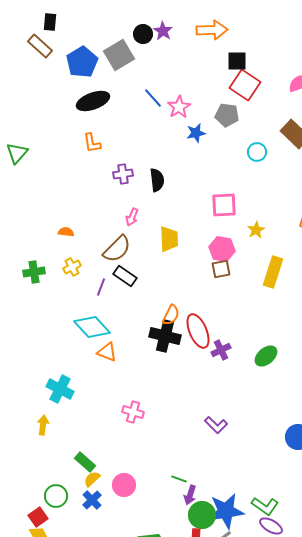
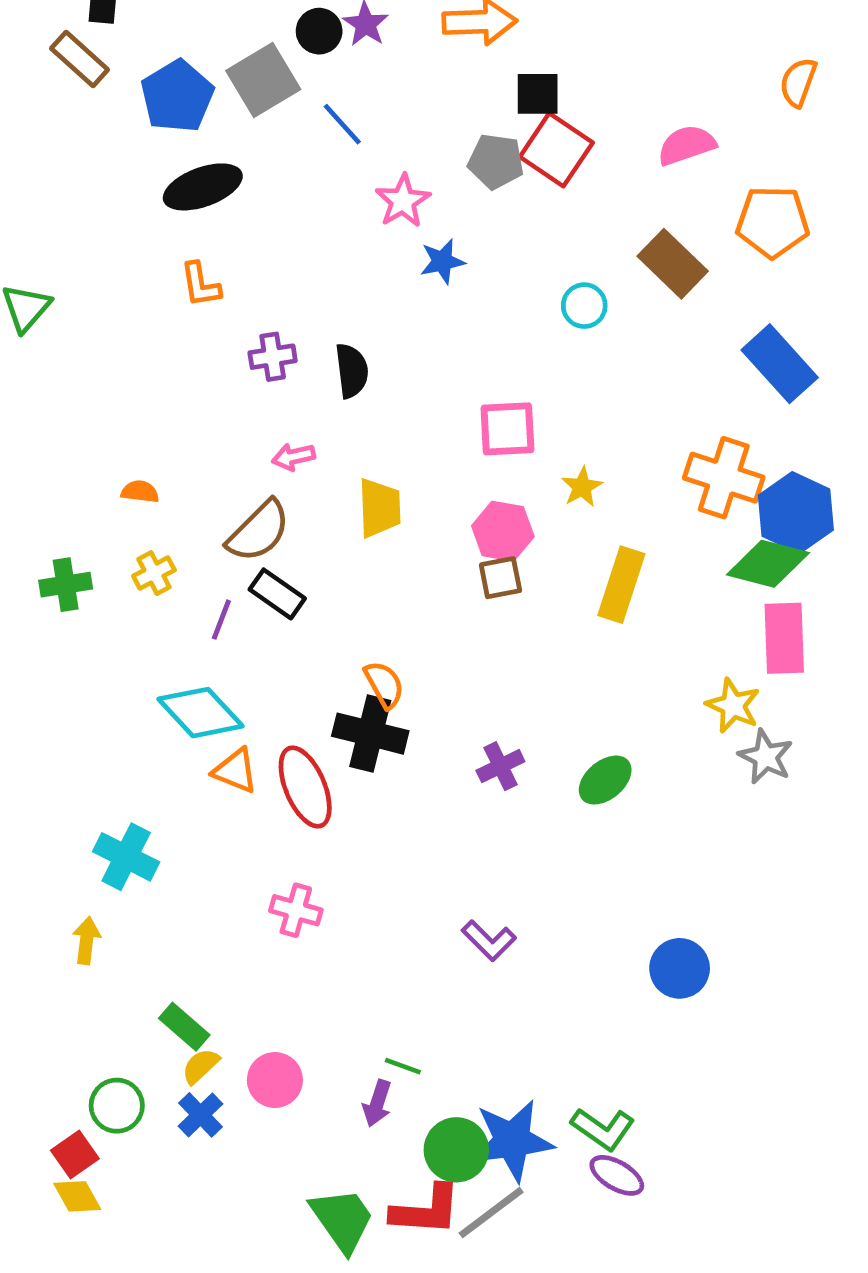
blue line: (153, 98) -> (342, 124), moved
gray pentagon: (227, 115) -> (496, 161), moved
pink arrow: (132, 217) -> (294, 457), turned 54
orange semicircle: (171, 315) -> (384, 685), turned -55
red ellipse: (198, 331) -> (305, 787), moved
purple arrow: (190, 495) -> (377, 1103), moved

